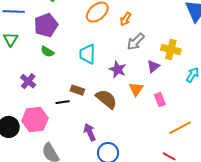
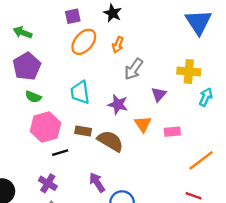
yellow cross: (171, 50) -> (189, 71), moved
purple cross: (28, 81) -> (48, 183), moved
brown rectangle: (77, 90) -> (83, 131), moved
pink rectangle: (160, 99) -> (172, 132), turned -64
pink hexagon: (35, 120) -> (46, 127), moved

